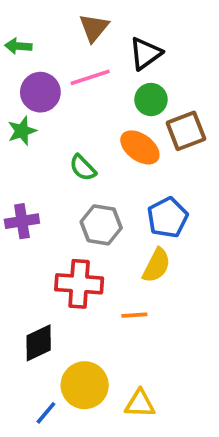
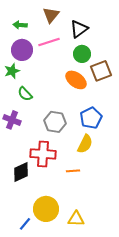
green arrow: (18, 46) -> (20, 25), moved
green semicircle: (83, 168) -> (25, 94), moved
purple cross: (22, 221) -> (12, 120), turned 30
black diamond: (39, 343) -> (21, 172), moved

